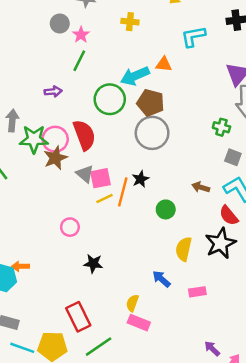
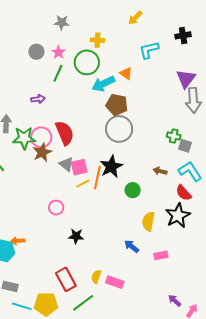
gray circle: (60, 23) -> (36, 52), moved
orange triangle: (164, 64) -> (126, 73), turned 32
green circle: (110, 99) -> (87, 62), moved
green cross: (221, 127) -> (174, 136), moved
black star: (140, 179) -> (111, 167), size x1.6
yellow semicircle: (132, 303) -> (96, 277), moved

